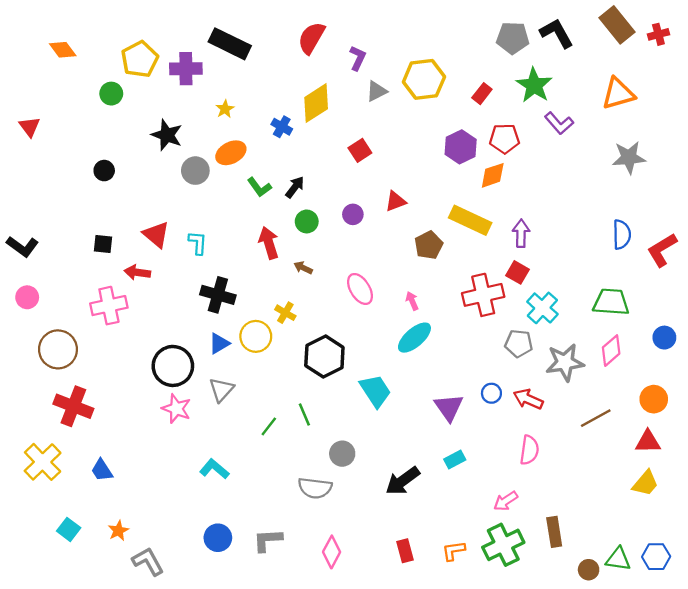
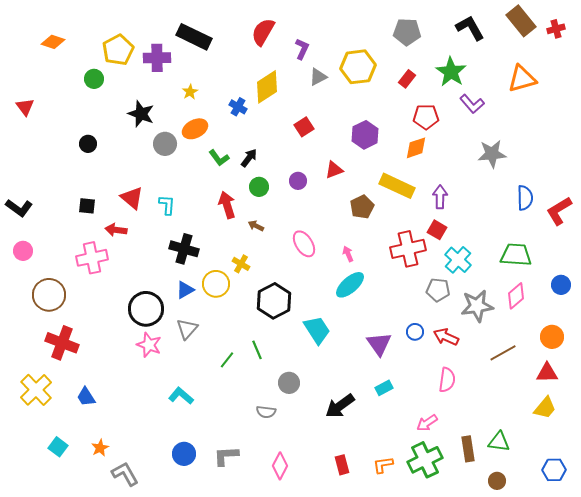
gray pentagon: (513, 38) -> (407, 32), moved
orange diamond: (63, 50) -> (53, 42), turned -35
purple hexagon: (461, 147) -> (365, 135), moved
gray star: (629, 158) -> (492, 154), moved
gray semicircle: (315, 488) -> (266, 412), size x0.7
green triangle: (618, 559) -> (499, 442), moved

